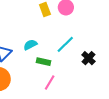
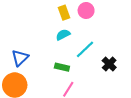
cyan semicircle: (30, 45) -> (63, 35), moved

